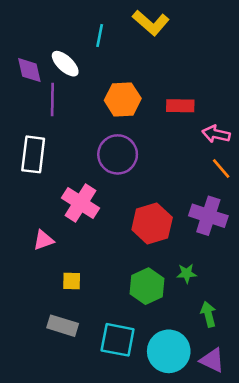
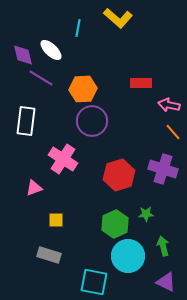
purple line: (52, 99) -> (41, 78), turned -60
orange hexagon: (123, 99) -> (83, 89), moved
cyan square: (118, 340) -> (94, 282), moved
cyan circle: (169, 351) -> (128, 256), moved

